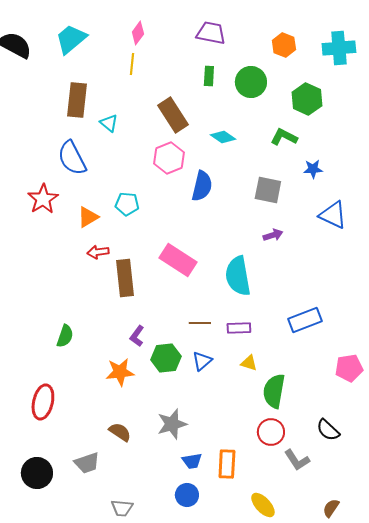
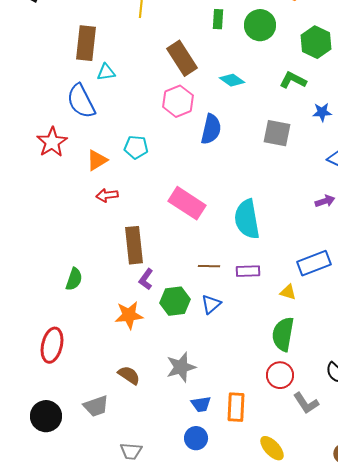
cyan triangle: (109, 123) -> (106, 72), moved, turned -48
purple arrow: (273, 235) -> (325, 201), moved
brown rectangle: (125, 278) -> (134, 245), moved
yellow triangle: (249, 363) -> (288, 292), moved

